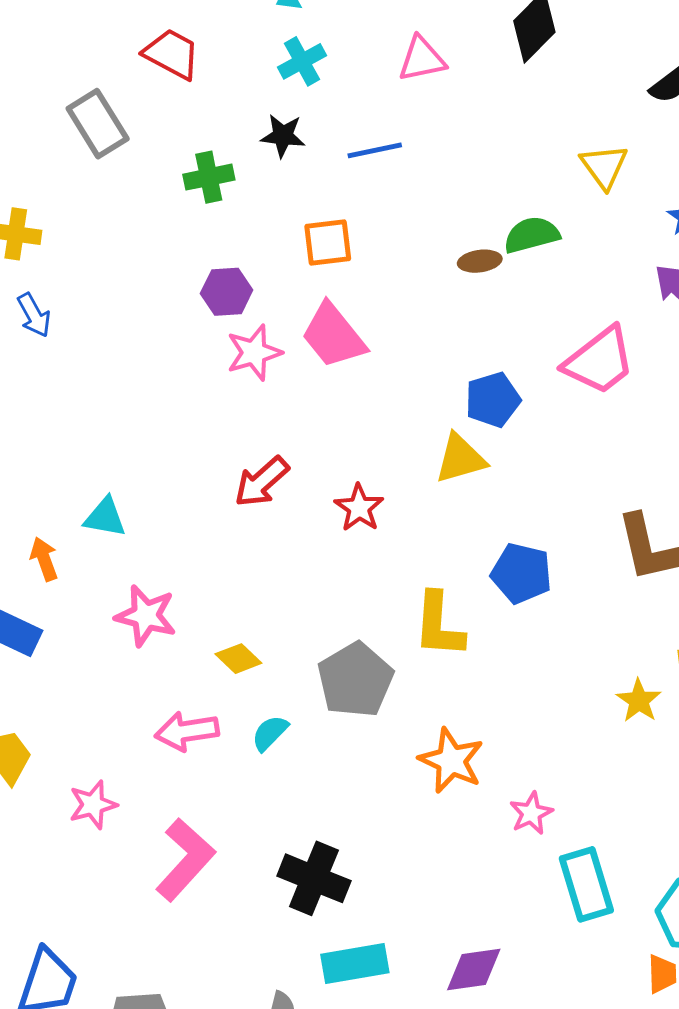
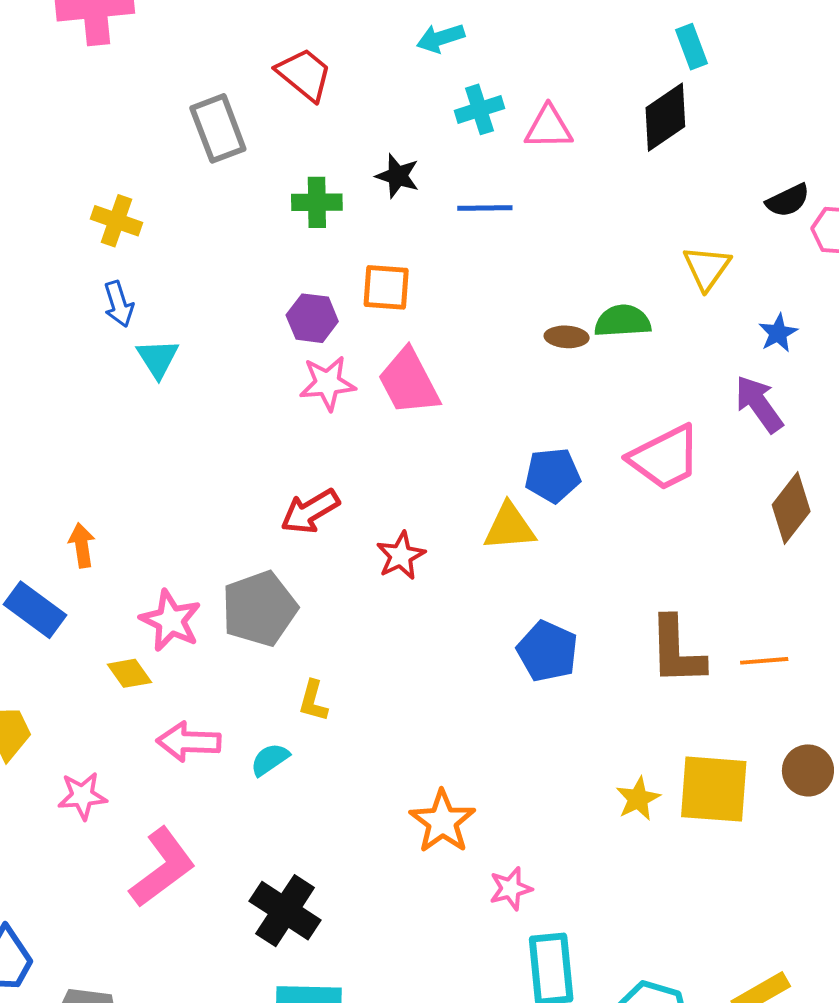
cyan cross: (302, 61) -> (479, 109), moved
orange square: (328, 243) -> (386, 287), moved
cyan triangle: (105, 517) -> (158, 358), moved, turned 36
yellow L-shape: (439, 625) -> (313, 701), moved, size x0.6
yellow diamond: (238, 659) -> (129, 673), moved
gray pentagon: (355, 680) -> (259, 609), moved

